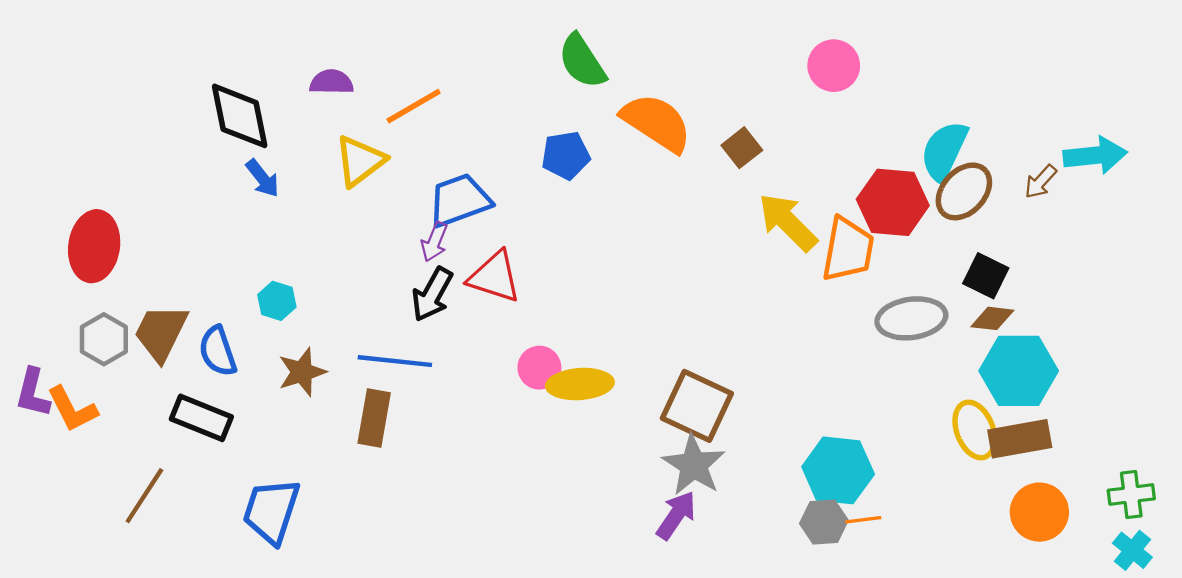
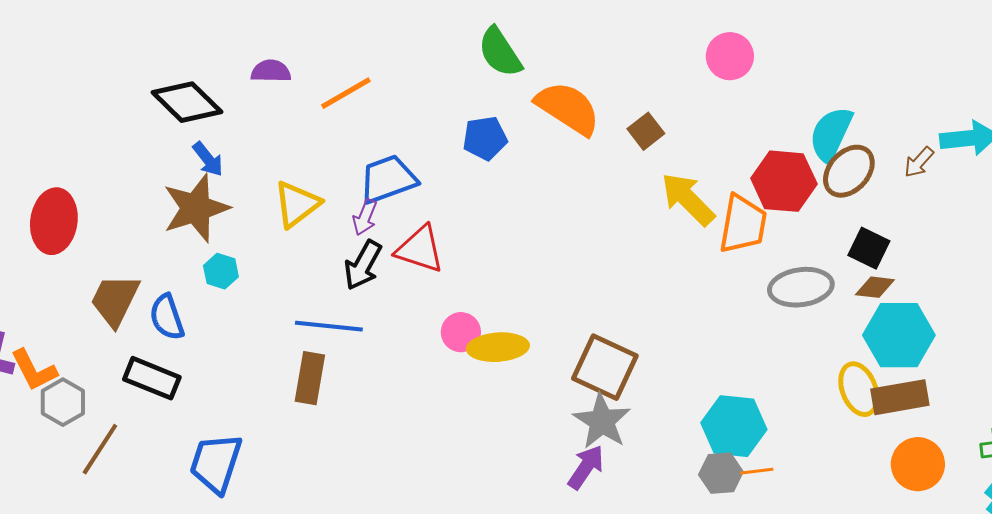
black diamond: (240, 116) -> (187, 102), turned -34
yellow triangle: (360, 161) -> (297, 204), moved
gray hexagon: (104, 339) -> (63, 402), moved
brown star: (302, 372) -> (196, 208), moved, size x1.5

